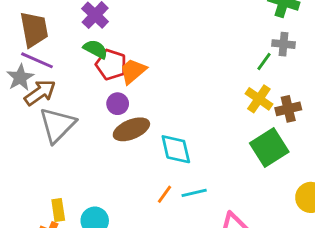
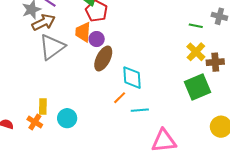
green line: (264, 62) -> (196, 26), moved, turned 56
orange trapezoid: (133, 71) -> (83, 32), moved, turned -55
brown ellipse: (131, 129) -> (103, 59), turned -50
orange line: (164, 194) -> (120, 98), moved

